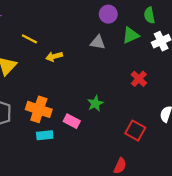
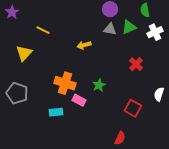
gray triangle: (98, 42) -> (110, 29), moved
yellow arrow: (54, 56) -> (84, 45), moved
orange cross: (39, 109) -> (65, 83), moved

